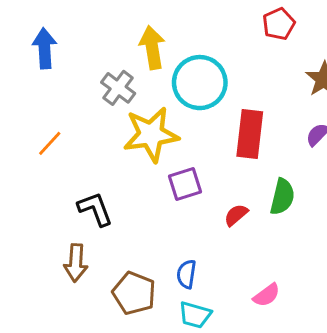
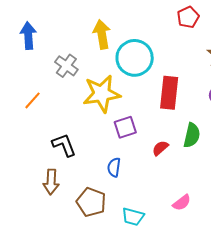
gray cross: (118, 88) -> (66, 66), moved
blue semicircle: (186, 274) -> (114, 167), moved

